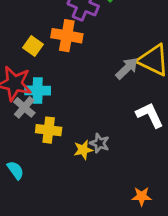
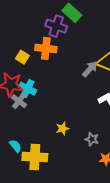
cyan cross: (38, 90) -> (28, 89), turned 30
yellow cross: (49, 130) -> (35, 157), moved, size x1.4
gray star: (100, 143) -> (92, 139), moved

